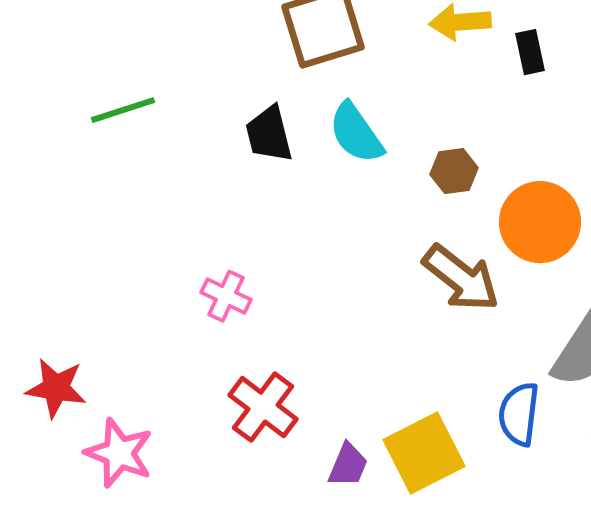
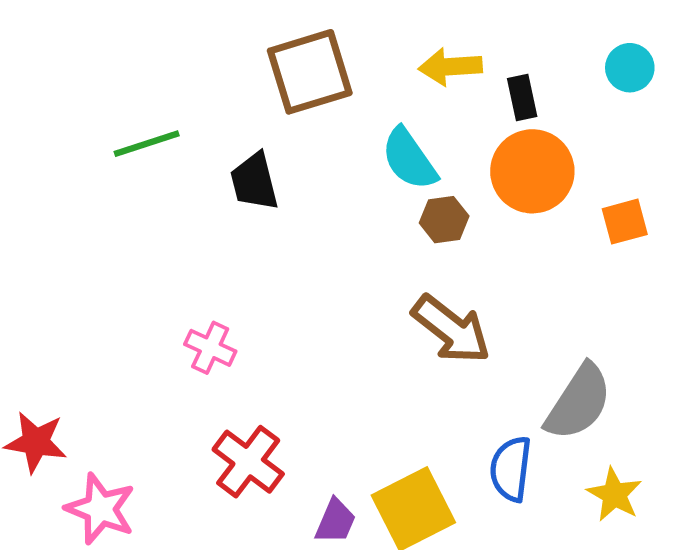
green line: (123, 110) -> (147, 144), moved
cyan semicircle: (356, 133) -> (409, 159), moved
orange circle: (540, 222) -> (532, 171), moved

